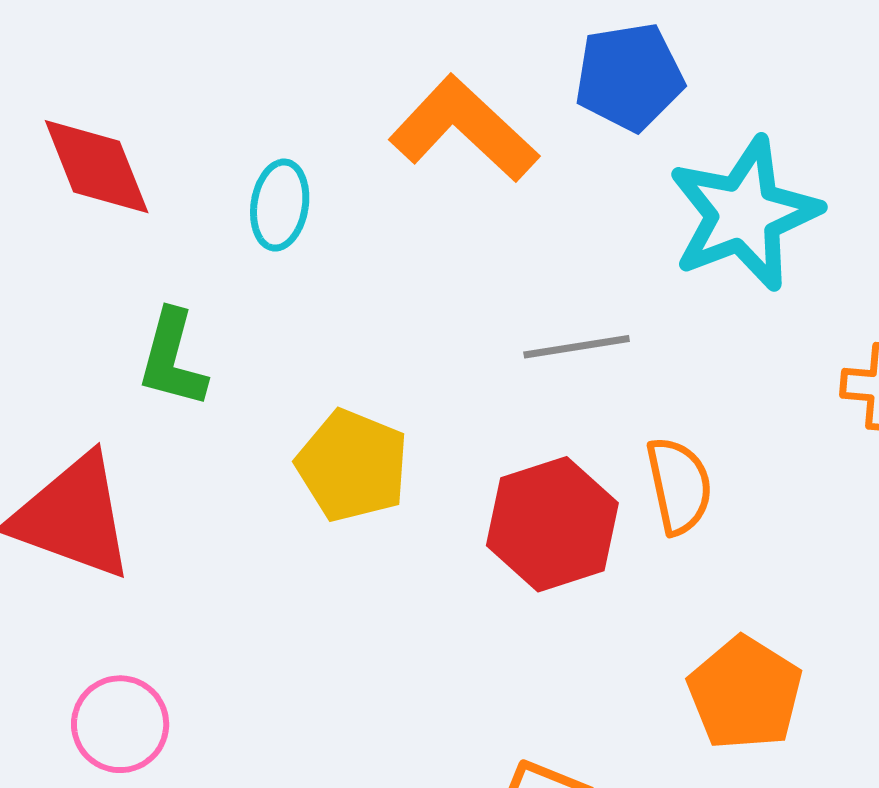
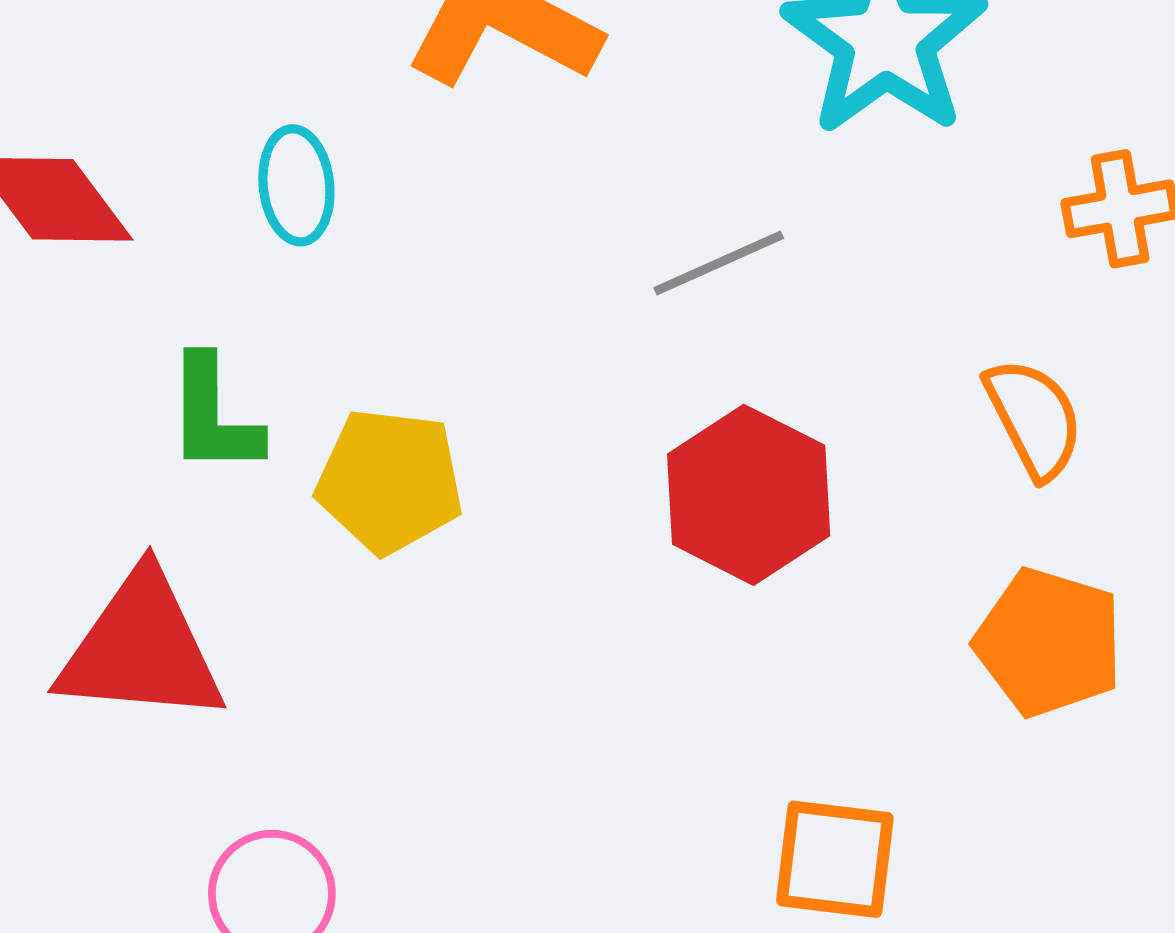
yellow pentagon: (352, 466) -> (390, 481), moved
orange semicircle: (679, 486) -> (1034, 418), moved

